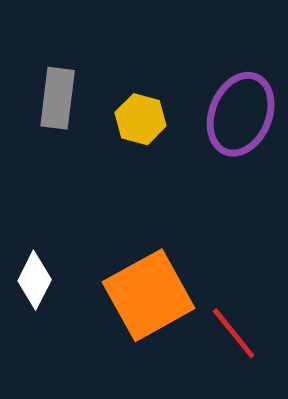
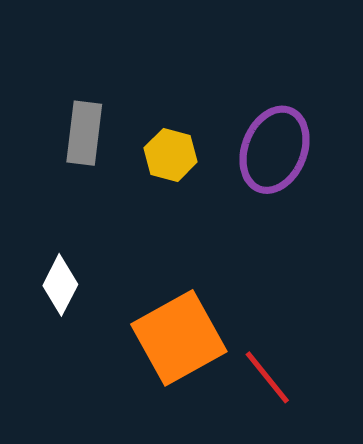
white diamond: (35, 280) -> (60, 285), moved

